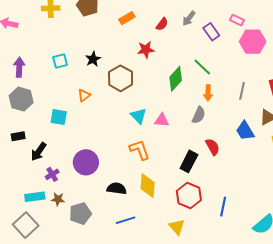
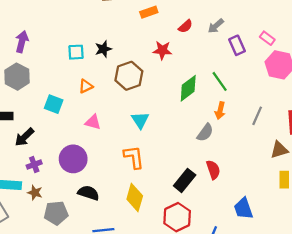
cyan square: (60, 61) -> (76, 52), moved
pink triangle: (162, 120) -> (93, 122), moved
blue trapezoid: (245, 131) -> (243, 208), moved
black semicircle: (117, 188) -> (89, 193), moved

